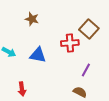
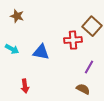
brown star: (32, 19) -> (17, 16), moved

